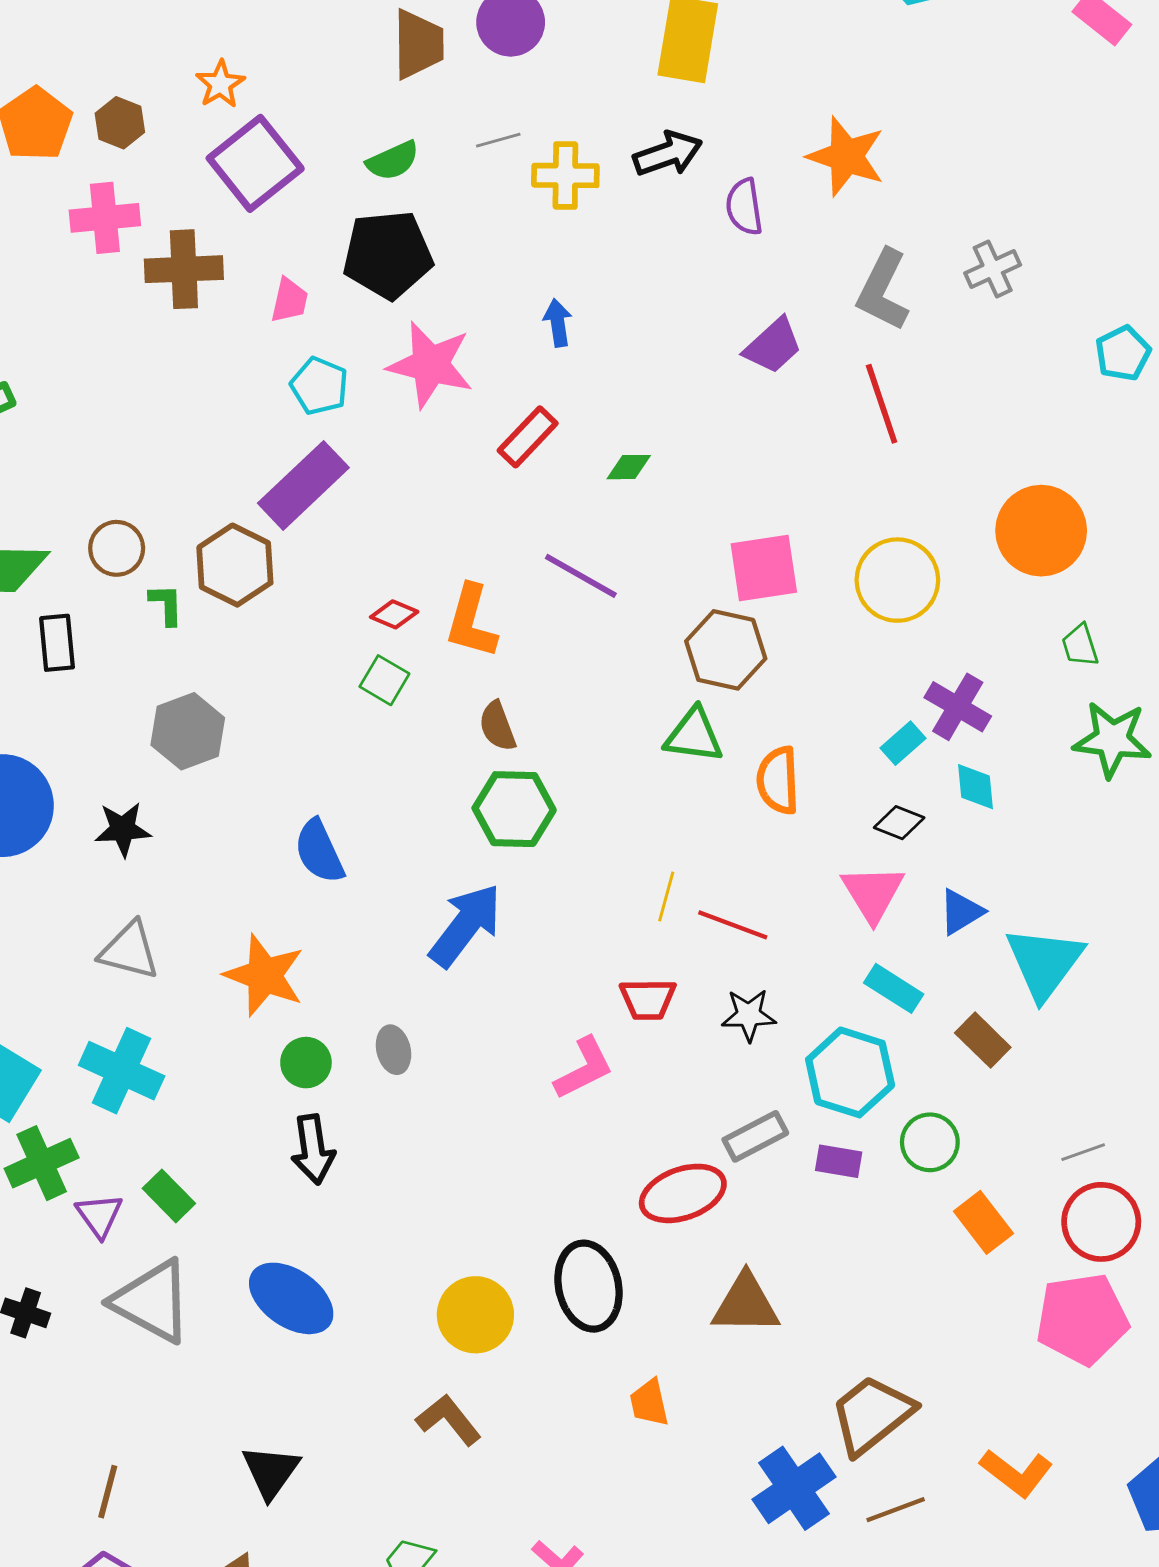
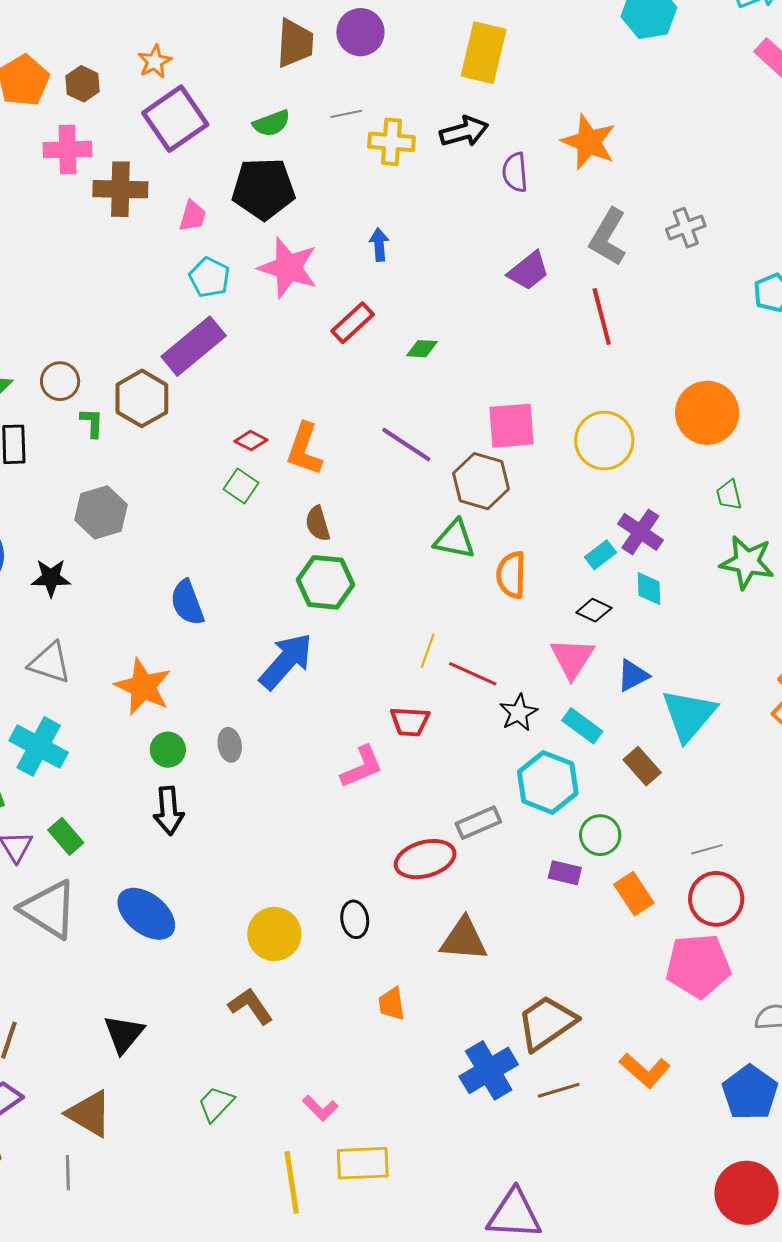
purple line: (581, 576) -> (406, 444), moved
black star: (749, 1015) -> (519, 713), moved, turned -30
purple rectangle: (839, 1161) -> (565, 873), moved
black ellipse: (589, 1286) -> (355, 919), size x0.6

